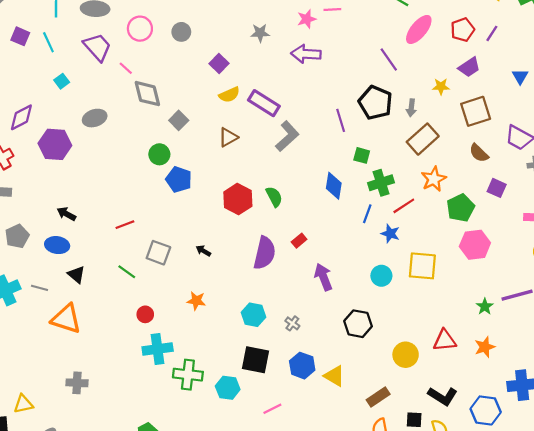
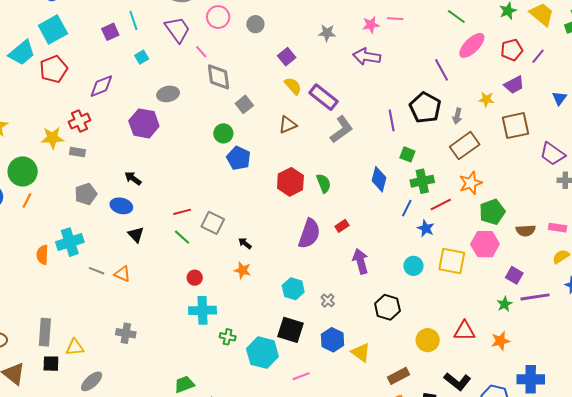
purple square: (20, 36) -> (110, 32), moved, turned 36
yellow semicircle: (229, 95) -> (293, 86), turned -114
purple hexagon: (55, 144) -> (144, 123), moved
brown semicircle: (479, 153) -> (526, 231), moved, turned -54
purple square: (497, 188) -> (514, 275), moved
red line: (125, 225) -> (182, 212), moved
pink hexagon: (475, 245) -> (485, 244), moved
black arrow: (203, 251) -> (245, 243), moved
gray line: (39, 288) -> (97, 271), moved
orange triangle: (66, 319) -> (122, 274), size x0.6
green cross: (188, 375) -> (228, 337), size x0.6
cyan hexagon: (228, 388) -> (262, 353), size x1.4

